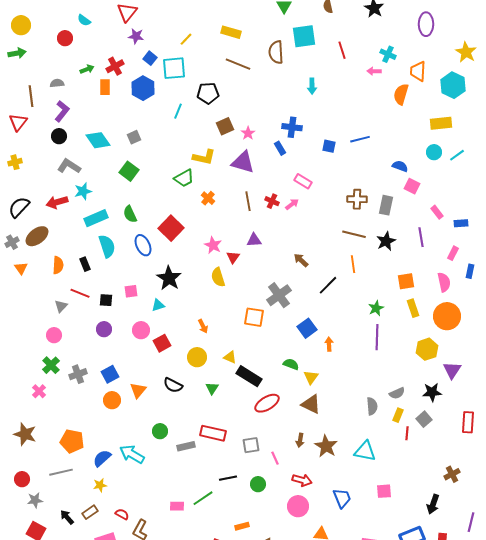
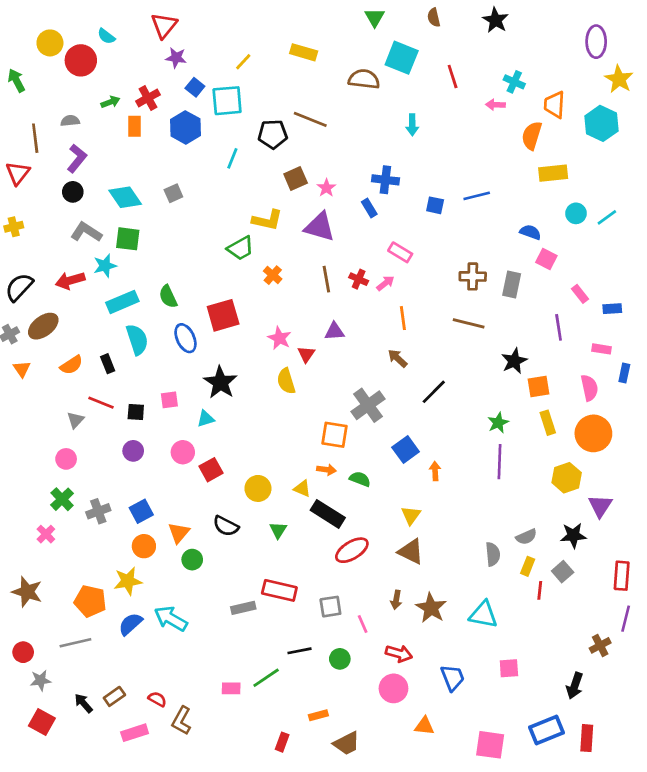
purple ellipse: (426, 24) -> (596, 42), moved
yellow circle: (21, 25) -> (50, 43), moved
cyan square: (304, 36) -> (402, 58), turned 30
red circle: (65, 38) -> (81, 60), size x1.5
brown semicircle: (276, 52) -> (364, 79), turned 100
green arrow: (17, 53) -> (16, 81), turned -108
brown line: (238, 64) -> (310, 119), moved
yellow rectangle: (441, 123) -> (553, 173), moved
green square: (129, 171) -> (128, 239), moved, turned -30
red square: (171, 228) -> (223, 315), turned 30
black star: (386, 241) -> (514, 361), moved
pink rectangle: (453, 253) -> (601, 349), turned 72
orange line: (353, 264) -> (403, 318), moved
orange semicircle: (58, 265) -> (71, 365), turned 54
orange arrow: (203, 326) -> (326, 470), moved, turned -56
green semicircle: (291, 364) -> (360, 479), moved
green circle: (160, 431) -> (192, 560), moved
yellow star: (100, 485) -> (128, 581), moved, size x1.5
purple line: (471, 522) -> (626, 619), moved

